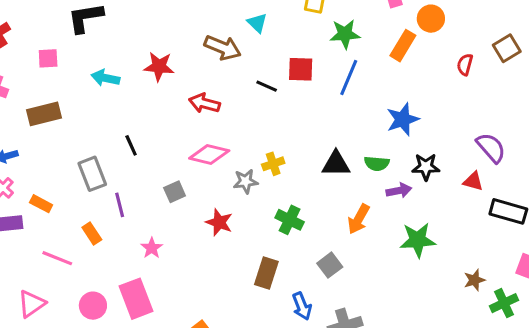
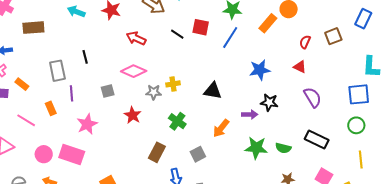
green semicircle: (377, 163) -> (283, 148), moved
red triangle: (473, 181) -> (300, 67), moved
pink star: (152, 248) -> (87, 124), size x1.5
pink rectangle: (136, 299) -> (72, 154), turned -60

